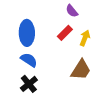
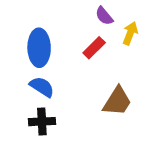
yellow arrow: (85, 38) -> (130, 33), moved
black cross: (29, 84) -> (42, 122), turned 36

